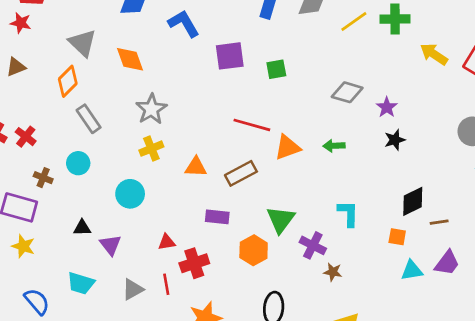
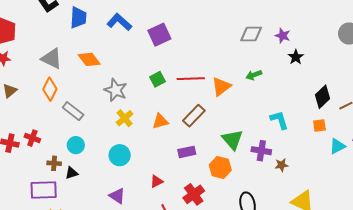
green square: (276, 69) -> (158, 79), moved
black triangle: (82, 228) -> (72, 173), moved
red cross: (194, 263) -> (194, 194), moved

